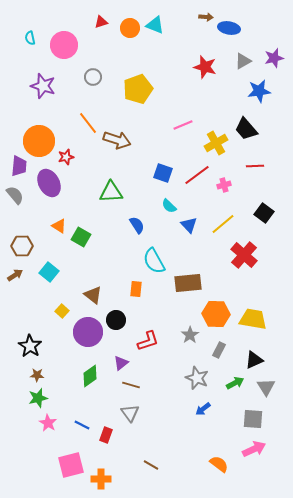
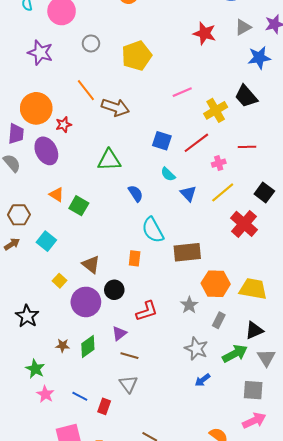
red line: (255, 166) -> (247, 147), moved
pink cross: (224, 185) -> (219, 163), moved
black square: (264, 213) -> (264, 192), moved
brown star: (37, 375) -> (63, 346), moved
green arrow: (235, 383) -> (235, 354), size x1.4
green star: (38, 398) -> (35, 369), turned -30

